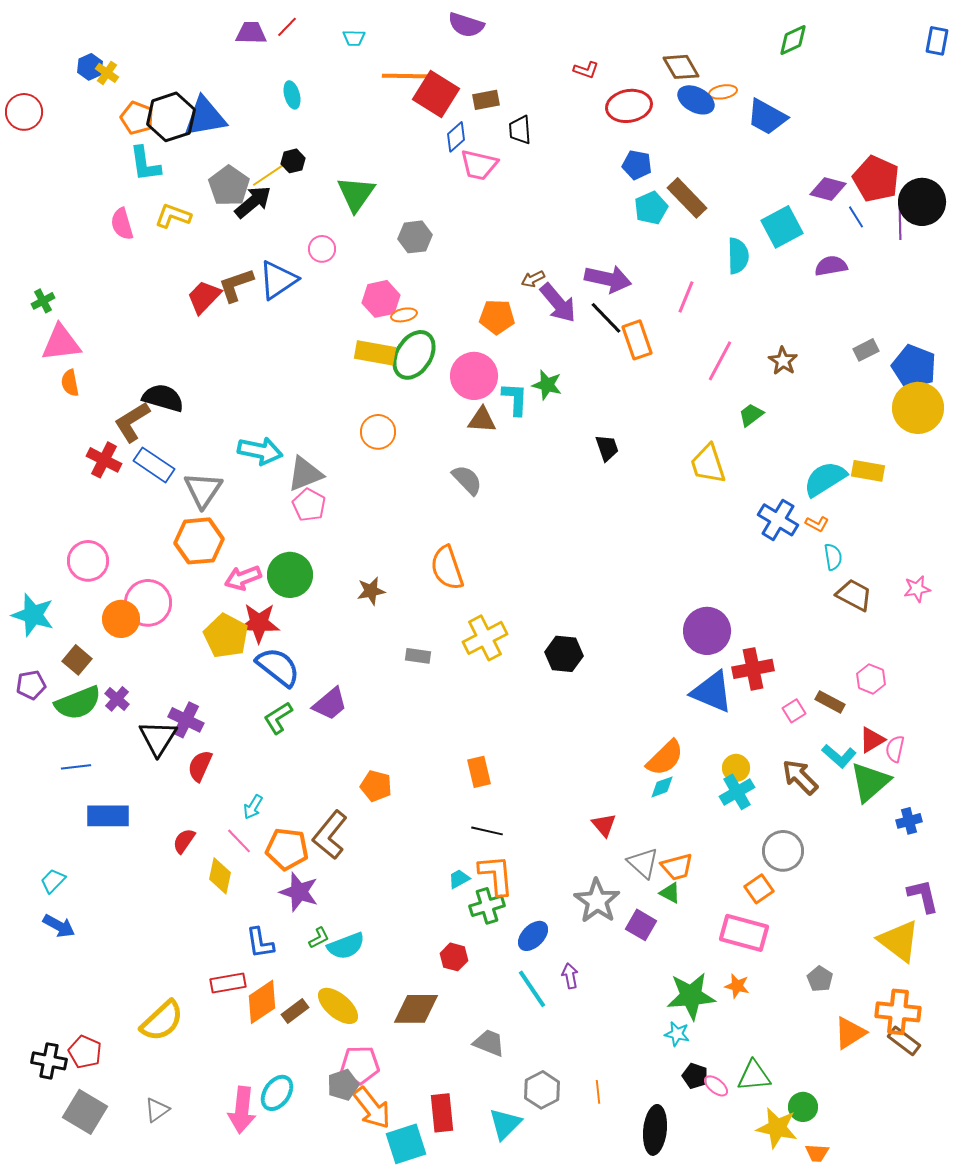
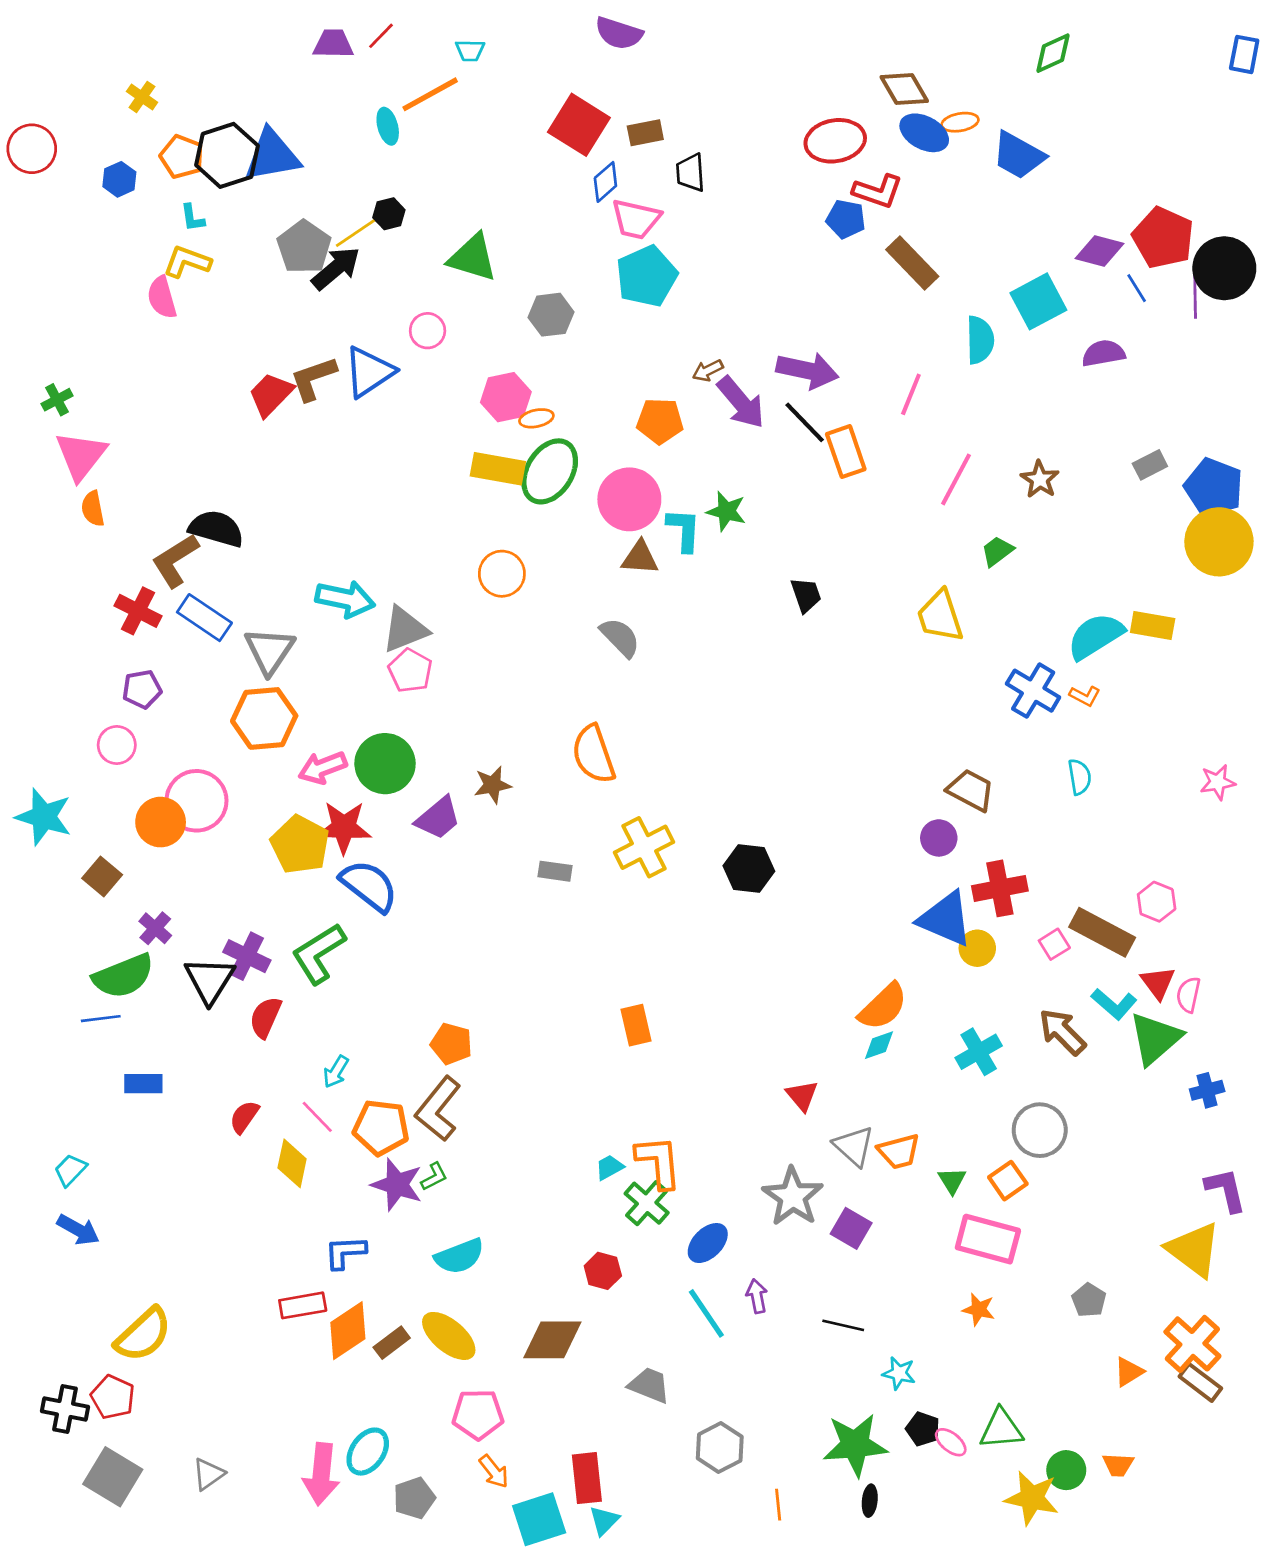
blue hexagon: (90, 67) -> (119, 179), moved
red L-shape: (586, 70) -> (878, 191), moved, size x1.5
orange line: (405, 76) -> (430, 94), moved, turned -30
cyan L-shape: (145, 164) -> (192, 218), size x0.6
green triangle: (356, 194) -> (473, 258), turned -48
cyan pentagon: (651, 208) -> (647, 276), moved, size x1.4
yellow L-shape: (173, 216) -> (187, 262), moved
pink triangle: (61, 343) -> (81, 456), turned -45
cyan semicircle: (833, 557) -> (1080, 777), moved
pink circle: (88, 561) -> (117, 745), size x0.7
brown trapezoid: (854, 595) -> (971, 790), moved
purple circle: (707, 631) -> (939, 838), size x0.6
purple pentagon: (31, 685) -> (142, 689), moved
brown rectangle: (830, 702) -> (1102, 932), size x1.6
green semicircle: (78, 703) -> (123, 976), moved
purple trapezoid: (330, 704) -> (438, 818), moved
green L-shape: (278, 718) -> (319, 954), moved, size x1.4
red triangle: (872, 740) -> (1158, 983), turned -36
yellow circle: (736, 768) -> (977, 948), moved
orange pentagon: (376, 786) -> (451, 1044), moved
blue rectangle: (108, 816) -> (143, 1084), size x0.7
black line: (487, 831) -> (843, 1325), moved
green triangle: (670, 893) -> (952, 1181), moved, turned 30
green cross: (487, 906) -> (647, 1203), turned -32
green L-shape: (319, 938) -> (434, 1177), moved
blue L-shape: (260, 943) -> (345, 1252), turned 96
green star: (691, 996) -> (855, 1445), moved
orange cross: (898, 1012) -> (1192, 1344), turned 36
yellow semicircle: (162, 1021) -> (143, 1335), moved
orange triangle: (850, 1033) -> (1129, 1372), size x0.7
gray pentagon: (343, 1085) -> (414, 1498), moved
orange line: (598, 1092) -> (778, 1505), moved
orange arrow: (372, 1108) -> (494, 1471), size x0.6
cyan triangle: (505, 1124) -> (604, 1521), moved, size x0.7
black ellipse: (655, 1130) -> (870, 1501), size x0.5
orange trapezoid: (817, 1153) -> (1118, 1465), moved

